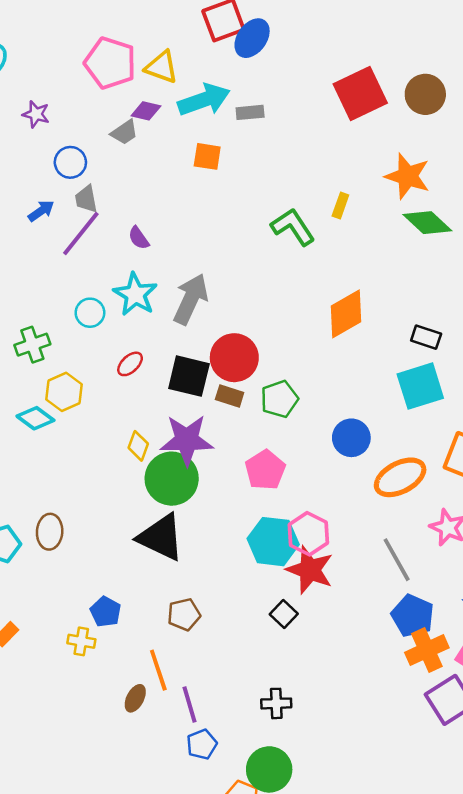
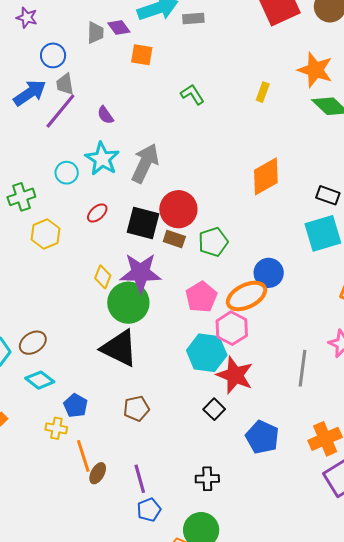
purple diamond: (146, 111) -> (119, 27), moved, turned 40
gray trapezoid: (124, 132) -> (95, 33), turned -55
orange square: (207, 156) -> (142, 55), moved
blue arrow: (41, 211) -> (30, 93), size x1.6
green L-shape: (293, 227) -> (192, 94), moved, size x0.7
cyan diamond: (35, 418) -> (40, 380), moved
orange ellipse: (400, 477) -> (247, 296), moved
brown ellipse: (50, 532) -> (33, 343), turned 52
pink hexagon: (308, 534) -> (232, 328), moved
gray line: (397, 560) -> (303, 368), turned 36
blue pentagon: (413, 616) -> (262, 437), moved
orange line: (158, 670) -> (83, 456), moved

